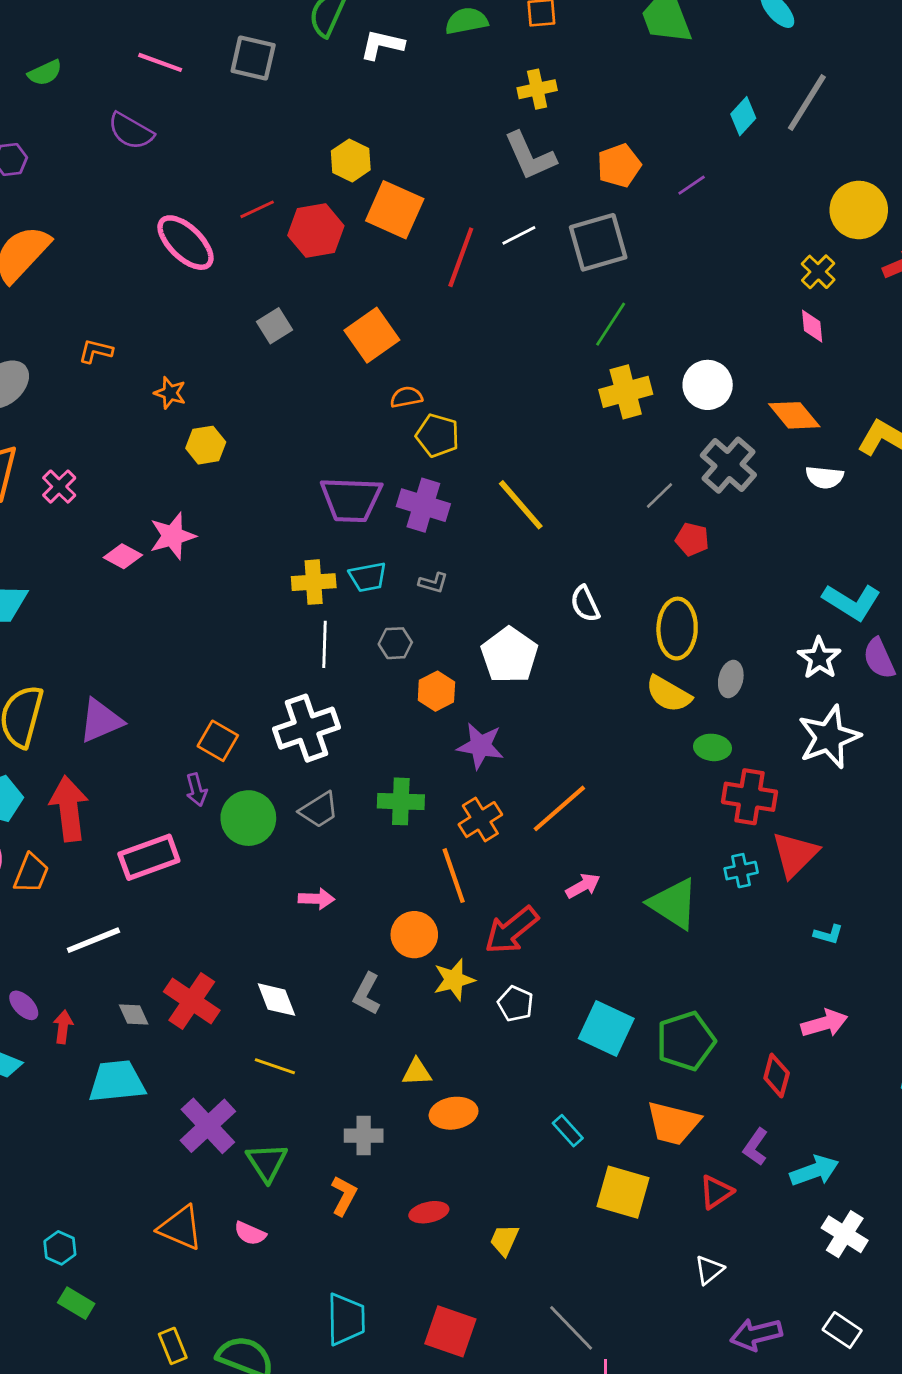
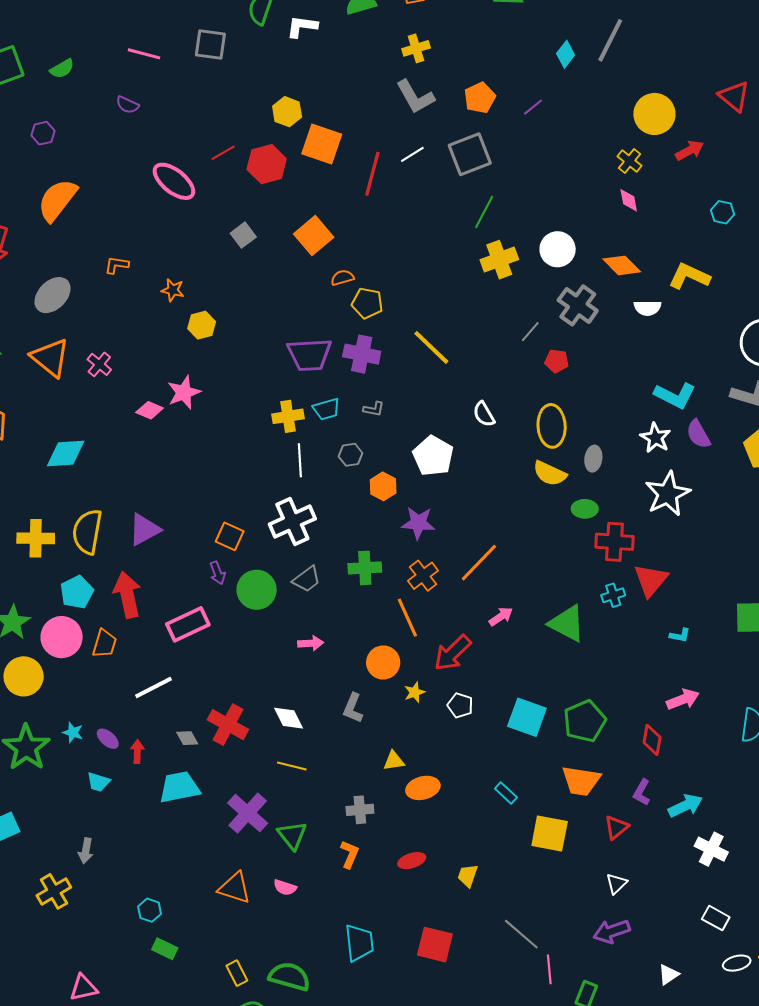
purple semicircle: (131, 131) -> (127, 105), size x0.7
yellow star: (454, 980) -> (415, 692), size x0.7
purple arrow: (756, 1334) -> (612, 931), moved

